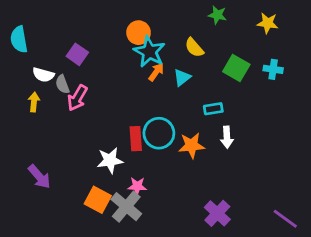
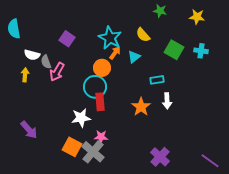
orange circle: (139, 33) -> (102, 68), moved
purple square: (77, 54) -> (67, 39), moved
cyan circle: (159, 133) -> (95, 87), moved
orange star: (192, 145) -> (141, 107), turned -30

